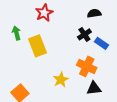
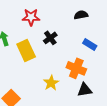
red star: (44, 13) -> (31, 17), turned 30
black cross: (84, 34) -> (50, 38), moved

